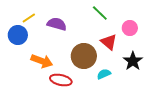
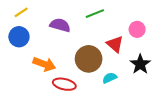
green line: (100, 13) -> (95, 14), moved, turned -66
yellow line: (29, 18) -> (21, 12), moved

